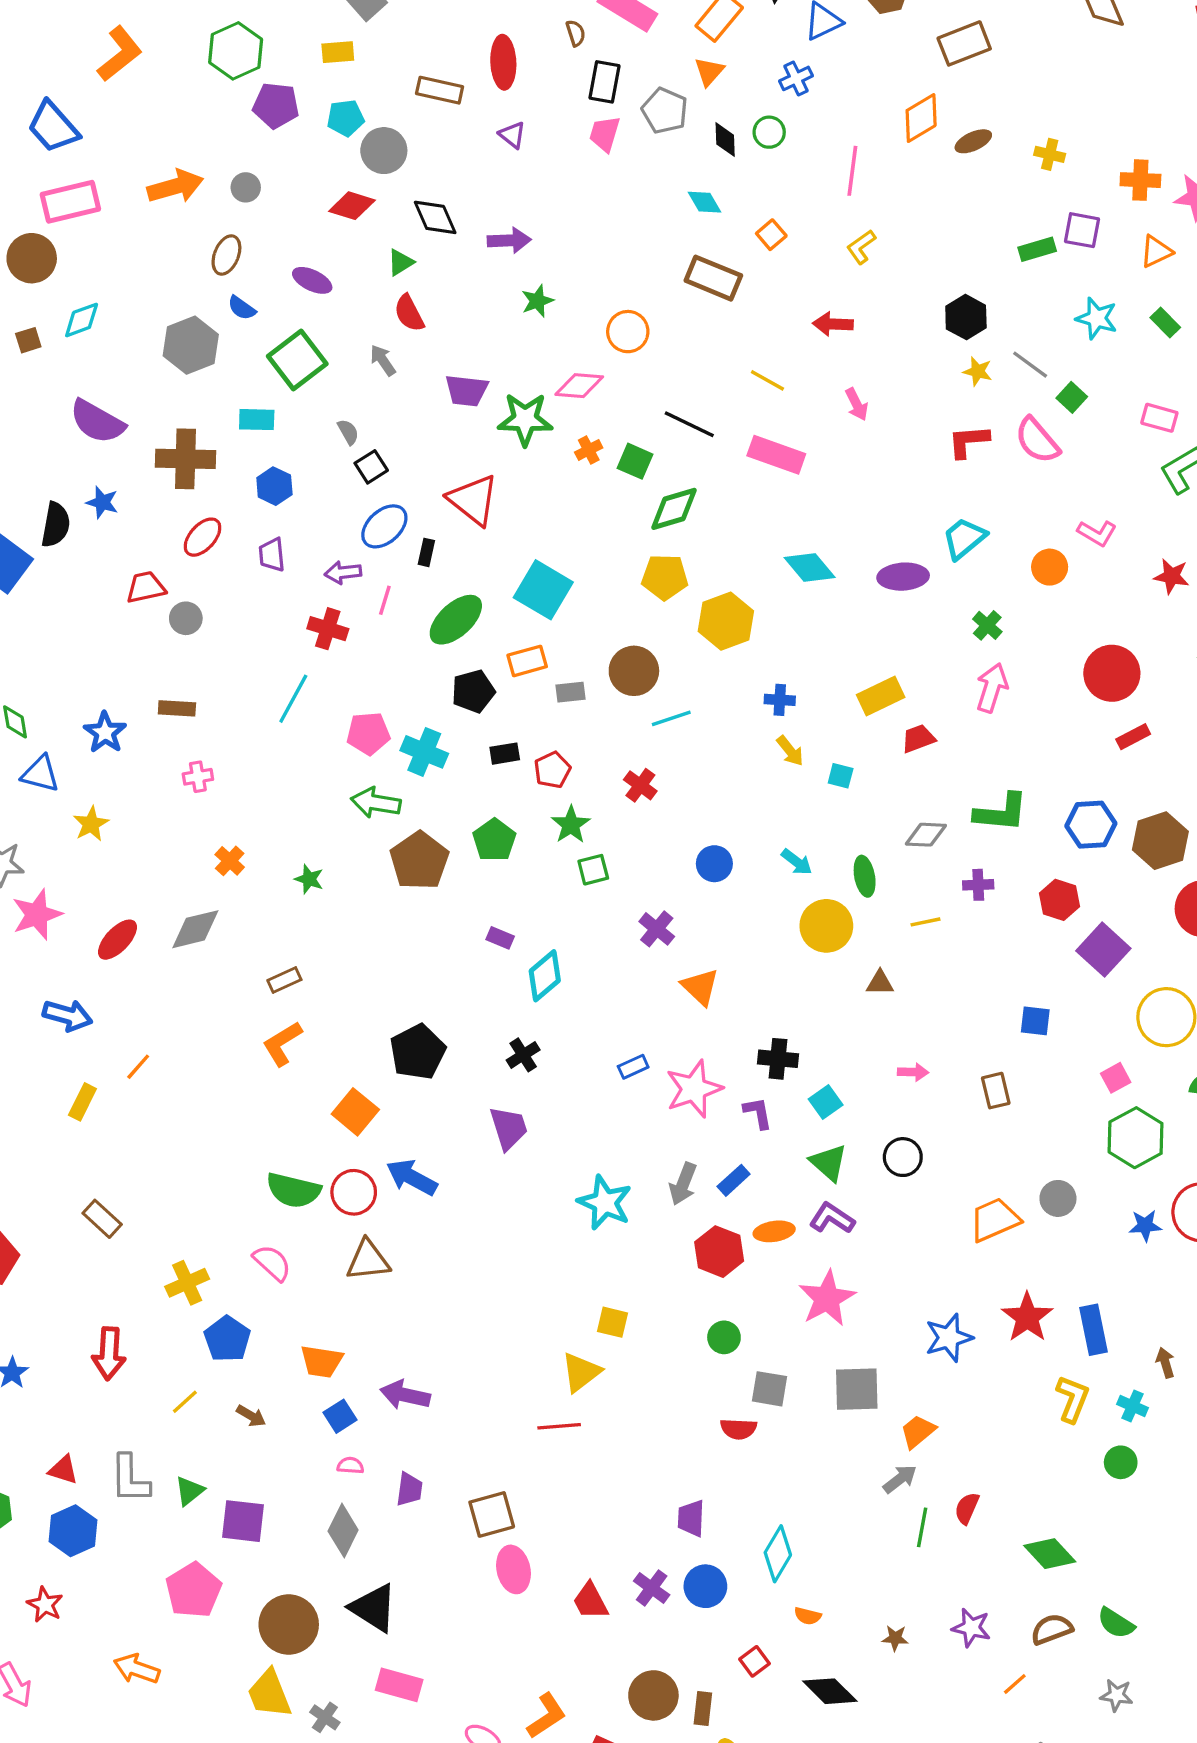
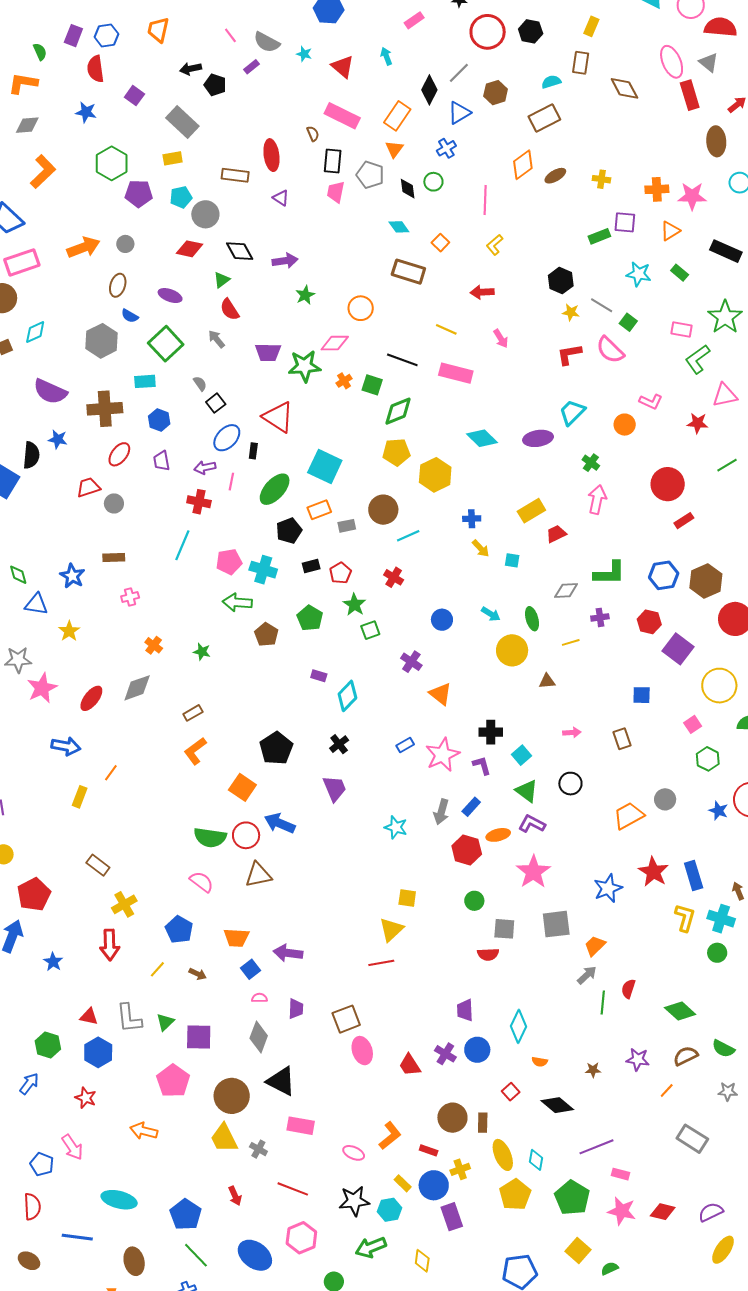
brown pentagon: (419, 861) -> (266, 635), size x0.7
green hexagon: (1135, 1138) -> (708, 759), size x0.7
cyan star: (605, 1203) -> (396, 827), size x0.7
blue star: (1145, 1226) -> (718, 811), turned 30
yellow cross: (187, 1283) -> (124, 904), moved
cyan cross: (1133, 1406) -> (721, 919), size x1.5

